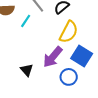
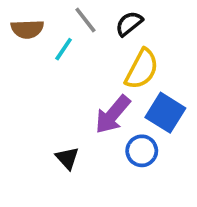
black triangle: (27, 70) -> (67, 158), moved

